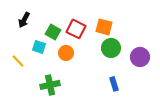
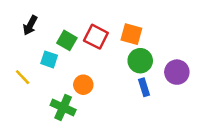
orange circle: (66, 53) -> (83, 85), moved
blue rectangle: (114, 84) -> (144, 87), moved
green cross: (50, 85) -> (63, 107), turned 36

